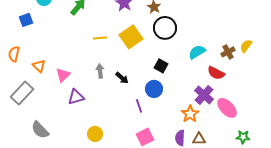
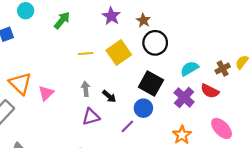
orange triangle: (39, 66) -> (20, 84), size x1.6
black square: (161, 66) -> (151, 84), size x1.6
purple cross: (204, 95) -> (184, 97), moved
purple triangle: (76, 97) -> (91, 117), moved
purple line: (139, 106) -> (127, 126), turned 64

